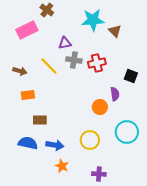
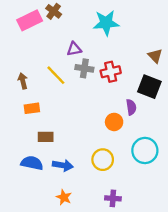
pink rectangle: (27, 30) -> (30, 20), moved
brown triangle: (115, 31) -> (155, 56), moved
brown arrow: (20, 71) -> (23, 81), turned -120
black square: (131, 76) -> (149, 87), size x1.5
orange star: (62, 166) -> (64, 197), moved

